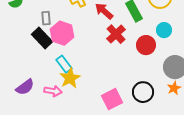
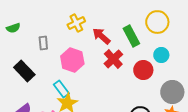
pink hexagon: (62, 33) -> (72, 60), moved
black rectangle: (42, 38) -> (24, 71), moved

